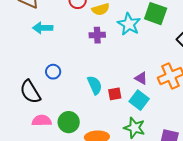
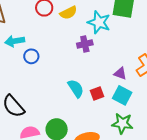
purple cross: (97, 35) -> (85, 44), moved
blue circle: (53, 72) -> (31, 56), moved

